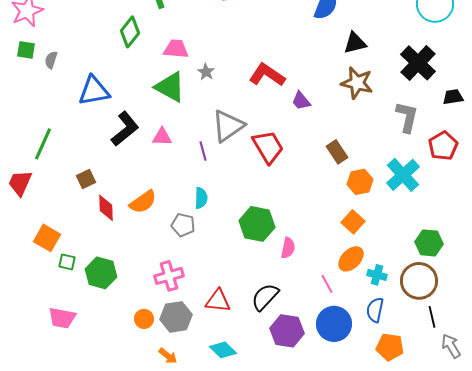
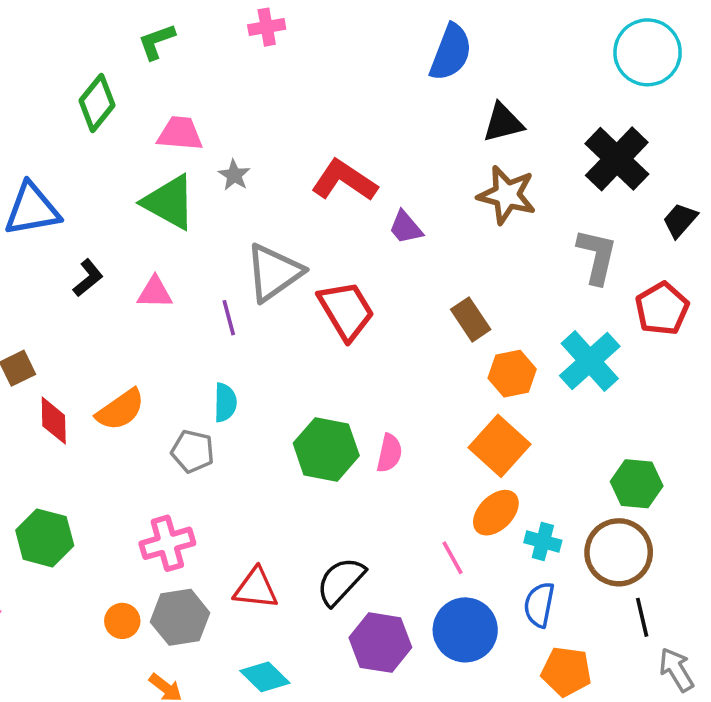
black trapezoid: (453, 97) -> (680, 220), turned -40
black L-shape: (125, 129) -> (88, 278), size x0.6
orange square: (353, 222) -> (500, 446), size x1.4
pink semicircle: (288, 248) -> (389, 453), moved

